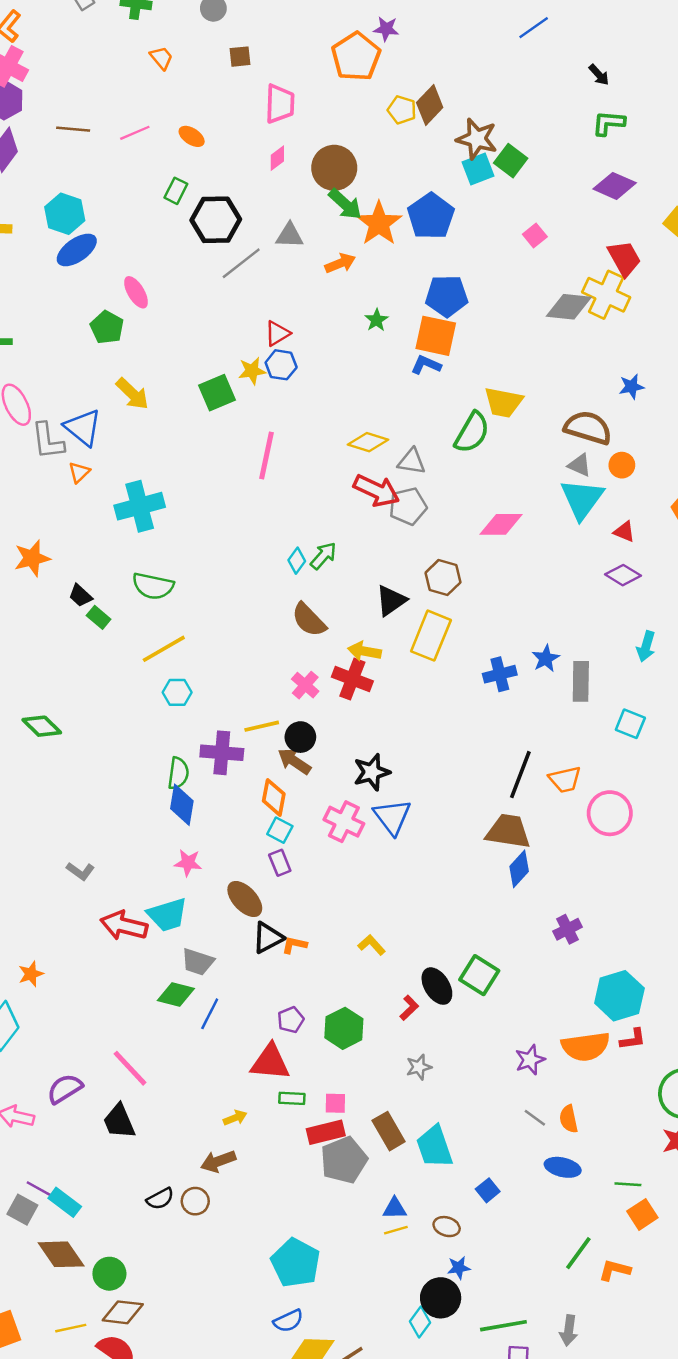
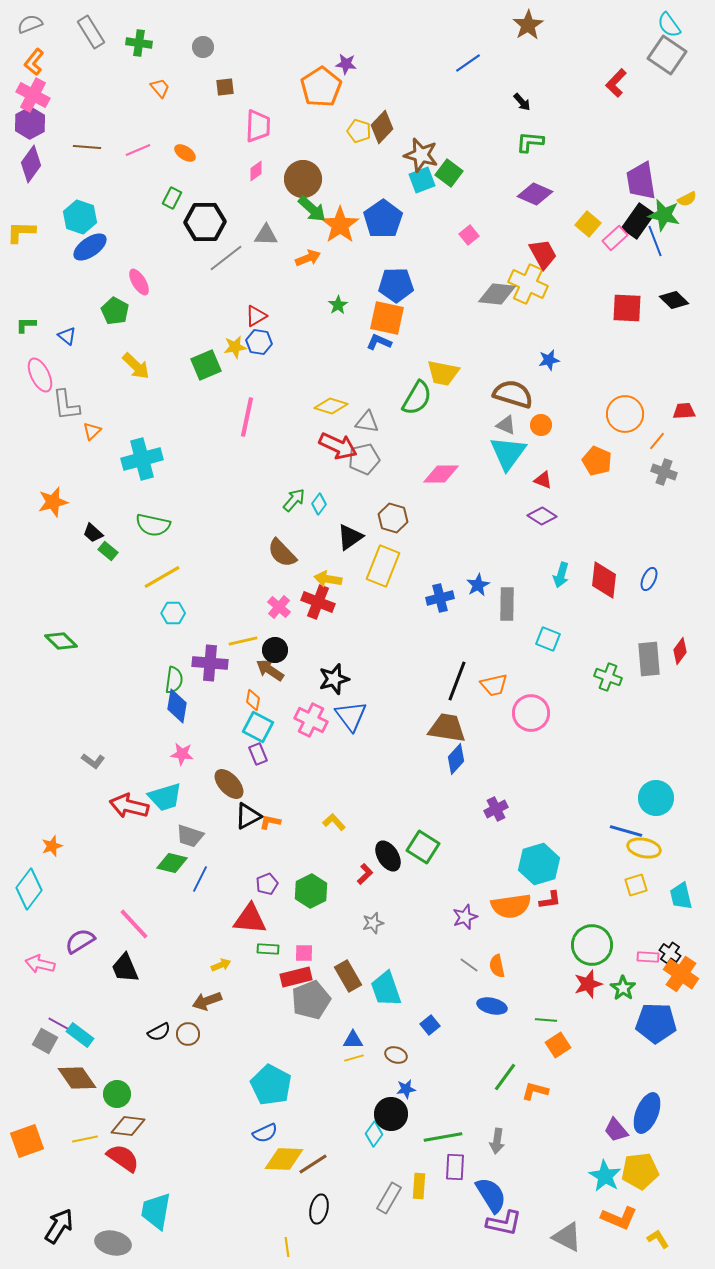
blue triangle: (83, 428) -> (67, 336), moved, size x0.6
cyan diamond: (297, 561) -> (319, 504), moved
orange diamond: (274, 797) -> (253, 700), size x0.7
cyan square: (280, 830) -> (258, 727), size x1.4

